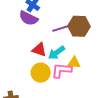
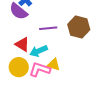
brown hexagon: (79, 26) -> (79, 27), moved

